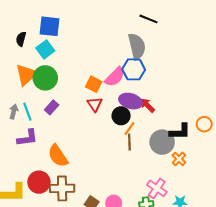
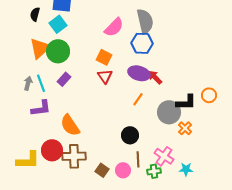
pink semicircle: (115, 77) -> (114, 27), moved
black circle: (121, 116) -> (130, 135), moved
brown line: (129, 142) -> (138, 159), moved

